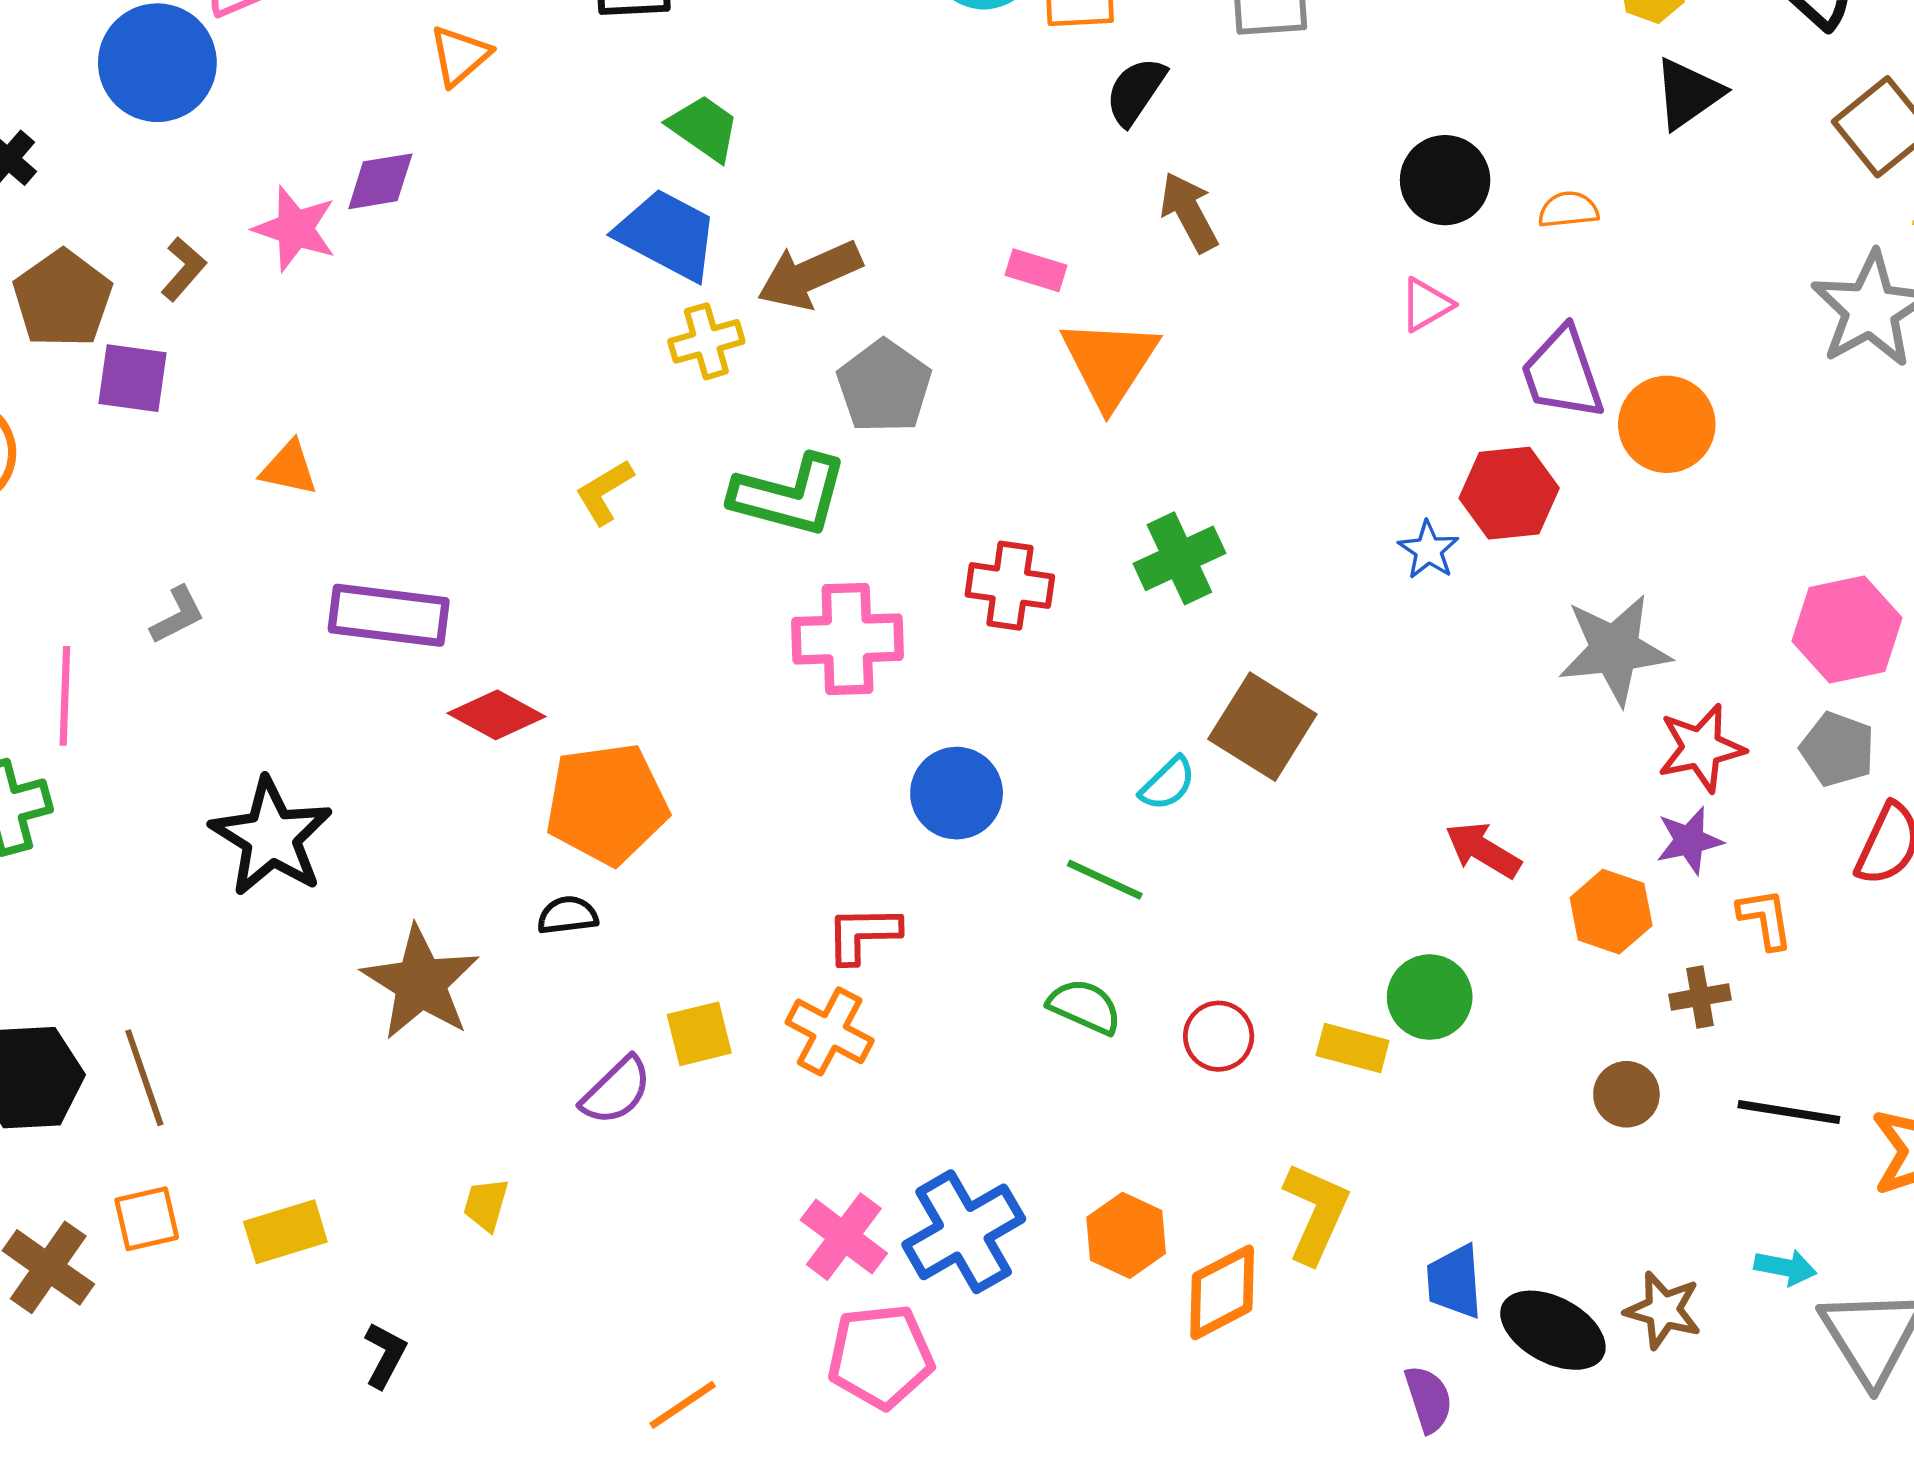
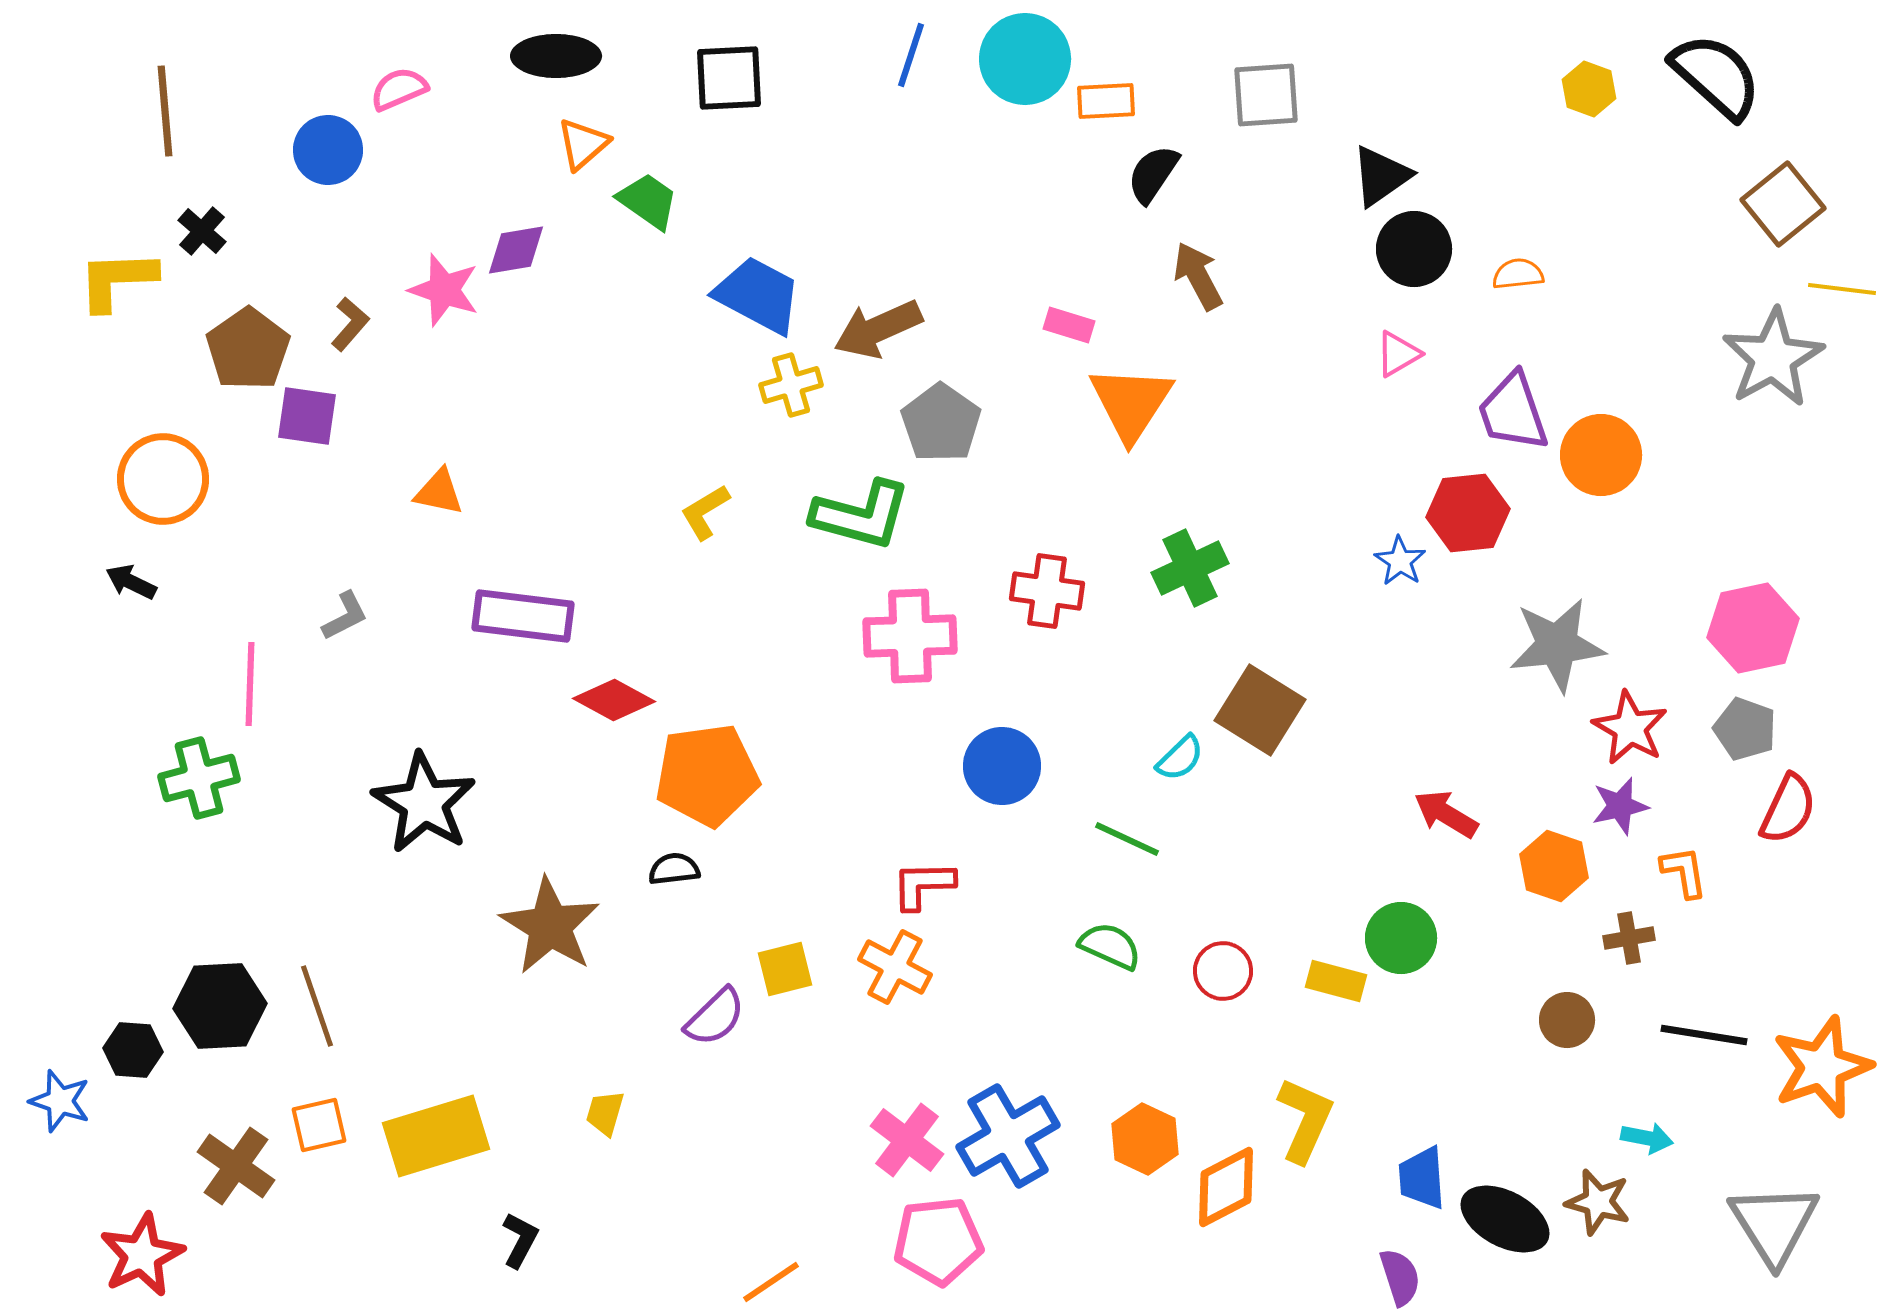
blue circle: (157, 63) -> (328, 150), size x0.7
black triangle: (1688, 94) -> (1381, 176), moved
green trapezoid: (704, 128) -> (648, 201), moved
red star: (1701, 748) -> (1630, 728), turned -30
yellow rectangle: (285, 1232) -> (436, 1136), size x1.5
cyan arrow: (1785, 1267) -> (1647, 1138), moved

